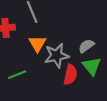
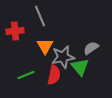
green triangle: (92, 66) -> (80, 67), moved
red semicircle: (70, 75) -> (54, 75), moved

